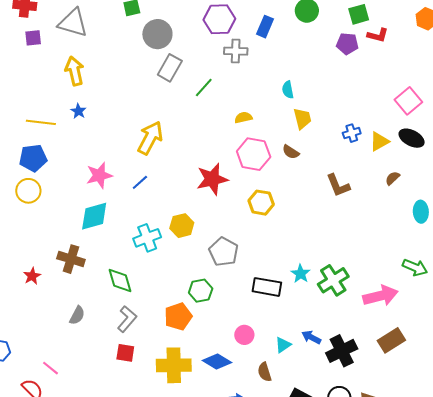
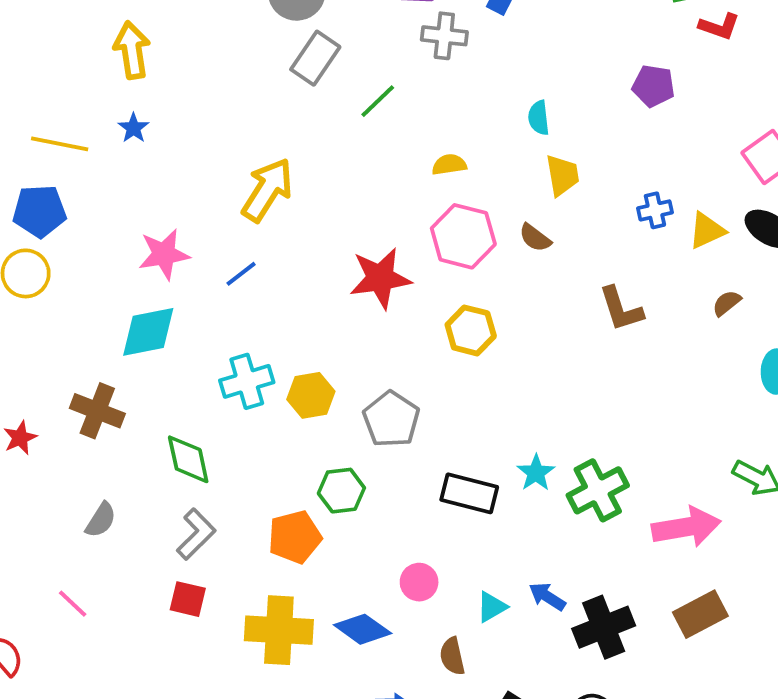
purple pentagon: (347, 44) -> (653, 86), moved
yellow hexagon: (182, 226) -> (311, 395), moved
pink line: (50, 368) -> (73, 604), moved

